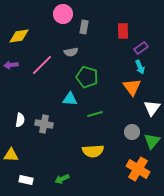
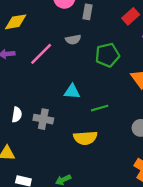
red rectangle: (123, 31) -> (131, 16), turned 49
green pentagon: (87, 77) -> (107, 55), moved, turned -30
yellow semicircle: (93, 151) -> (85, 138), moved

